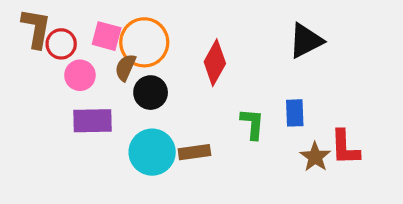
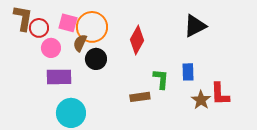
cyan circle: (152, 152) -> (71, 113), moved
brown rectangle: (194, 152) -> (140, 97), moved

